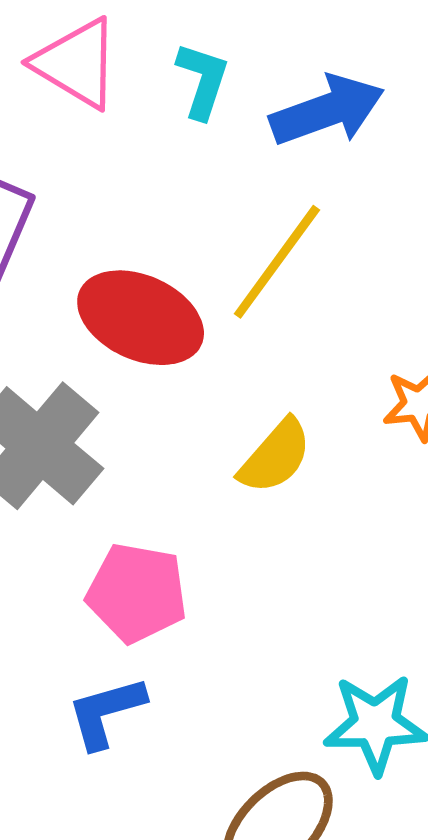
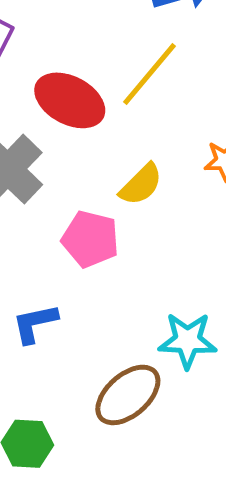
pink pentagon: (137, 593) -> (90, 239), moved

